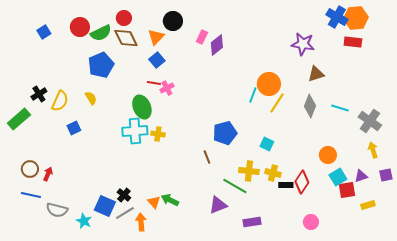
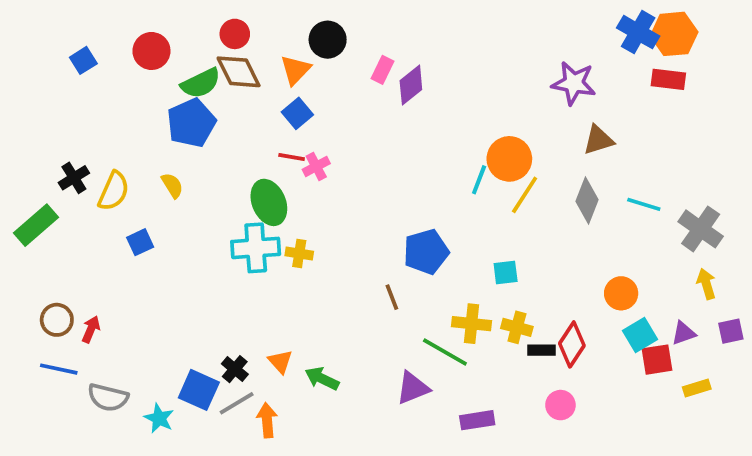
green semicircle: (101, 33) -> (201, 83), moved
cyan square: (267, 144) -> (506, 272), turned -32
orange triangle: (154, 202) -> (280, 361), moved
pink circle: (311, 222) -> (560, 405), moved

